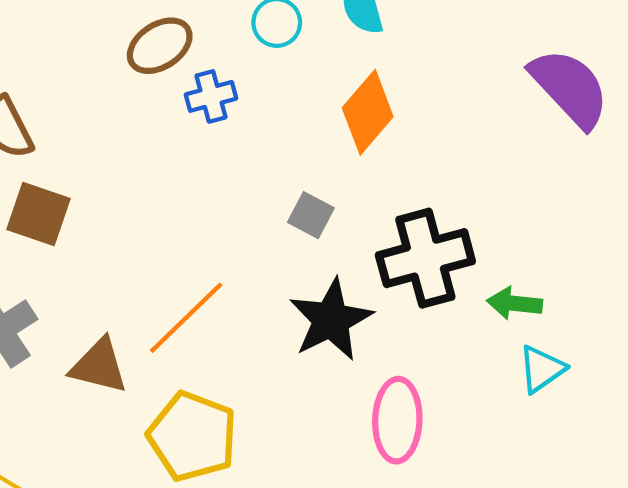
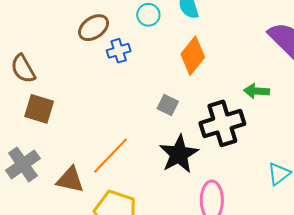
green arrow: (515, 303) -> (257, 91), moved

